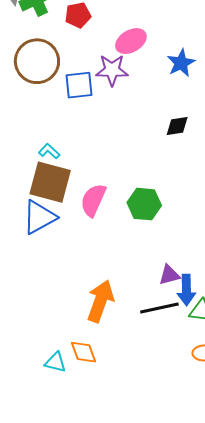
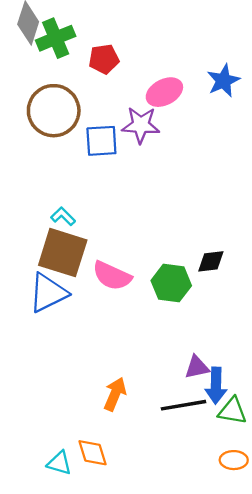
blue star: (181, 63) -> (223, 81), moved
black diamond: (177, 126) -> (211, 261), moved
pink semicircle: (93, 200) -> (112, 276), turned -92
orange arrow: (100, 301) -> (115, 394), size x0.7

